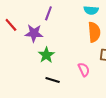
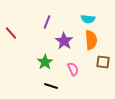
purple star: (34, 33) -> (64, 41), moved, turned 30
pink semicircle: (84, 70) -> (73, 69), moved

